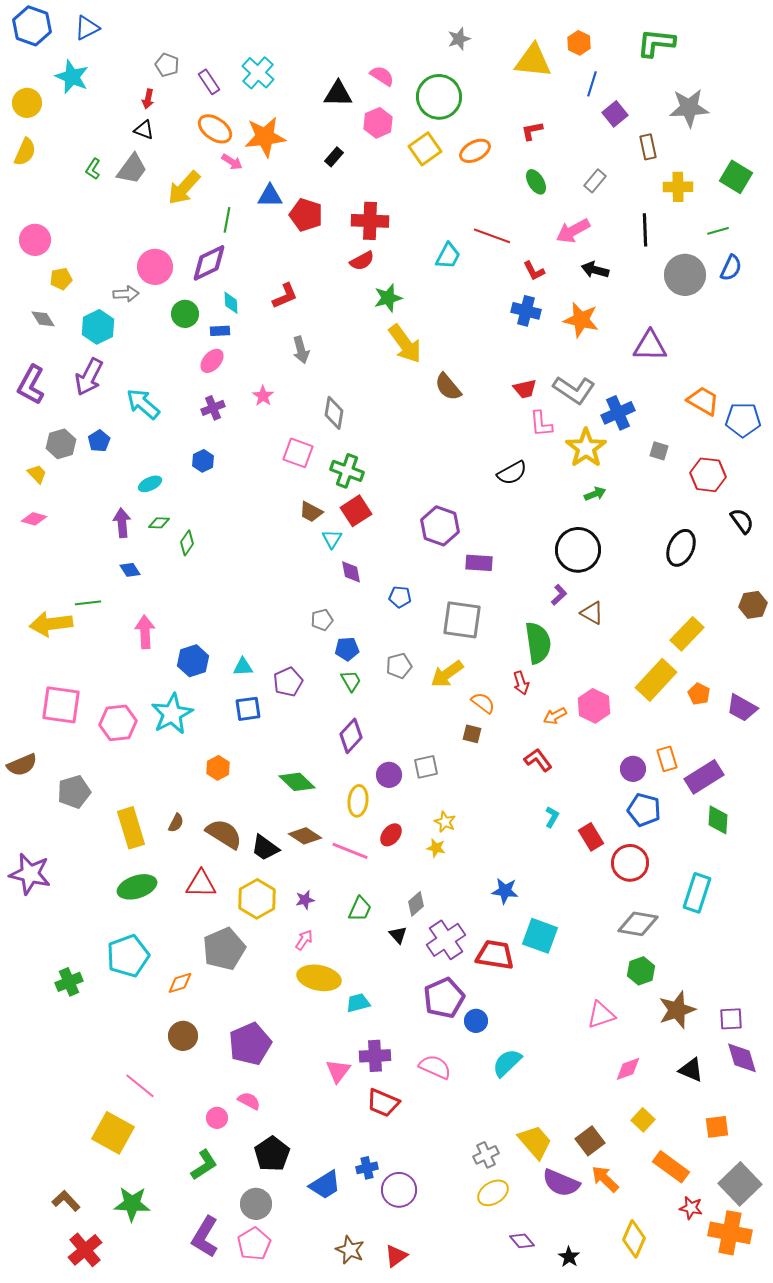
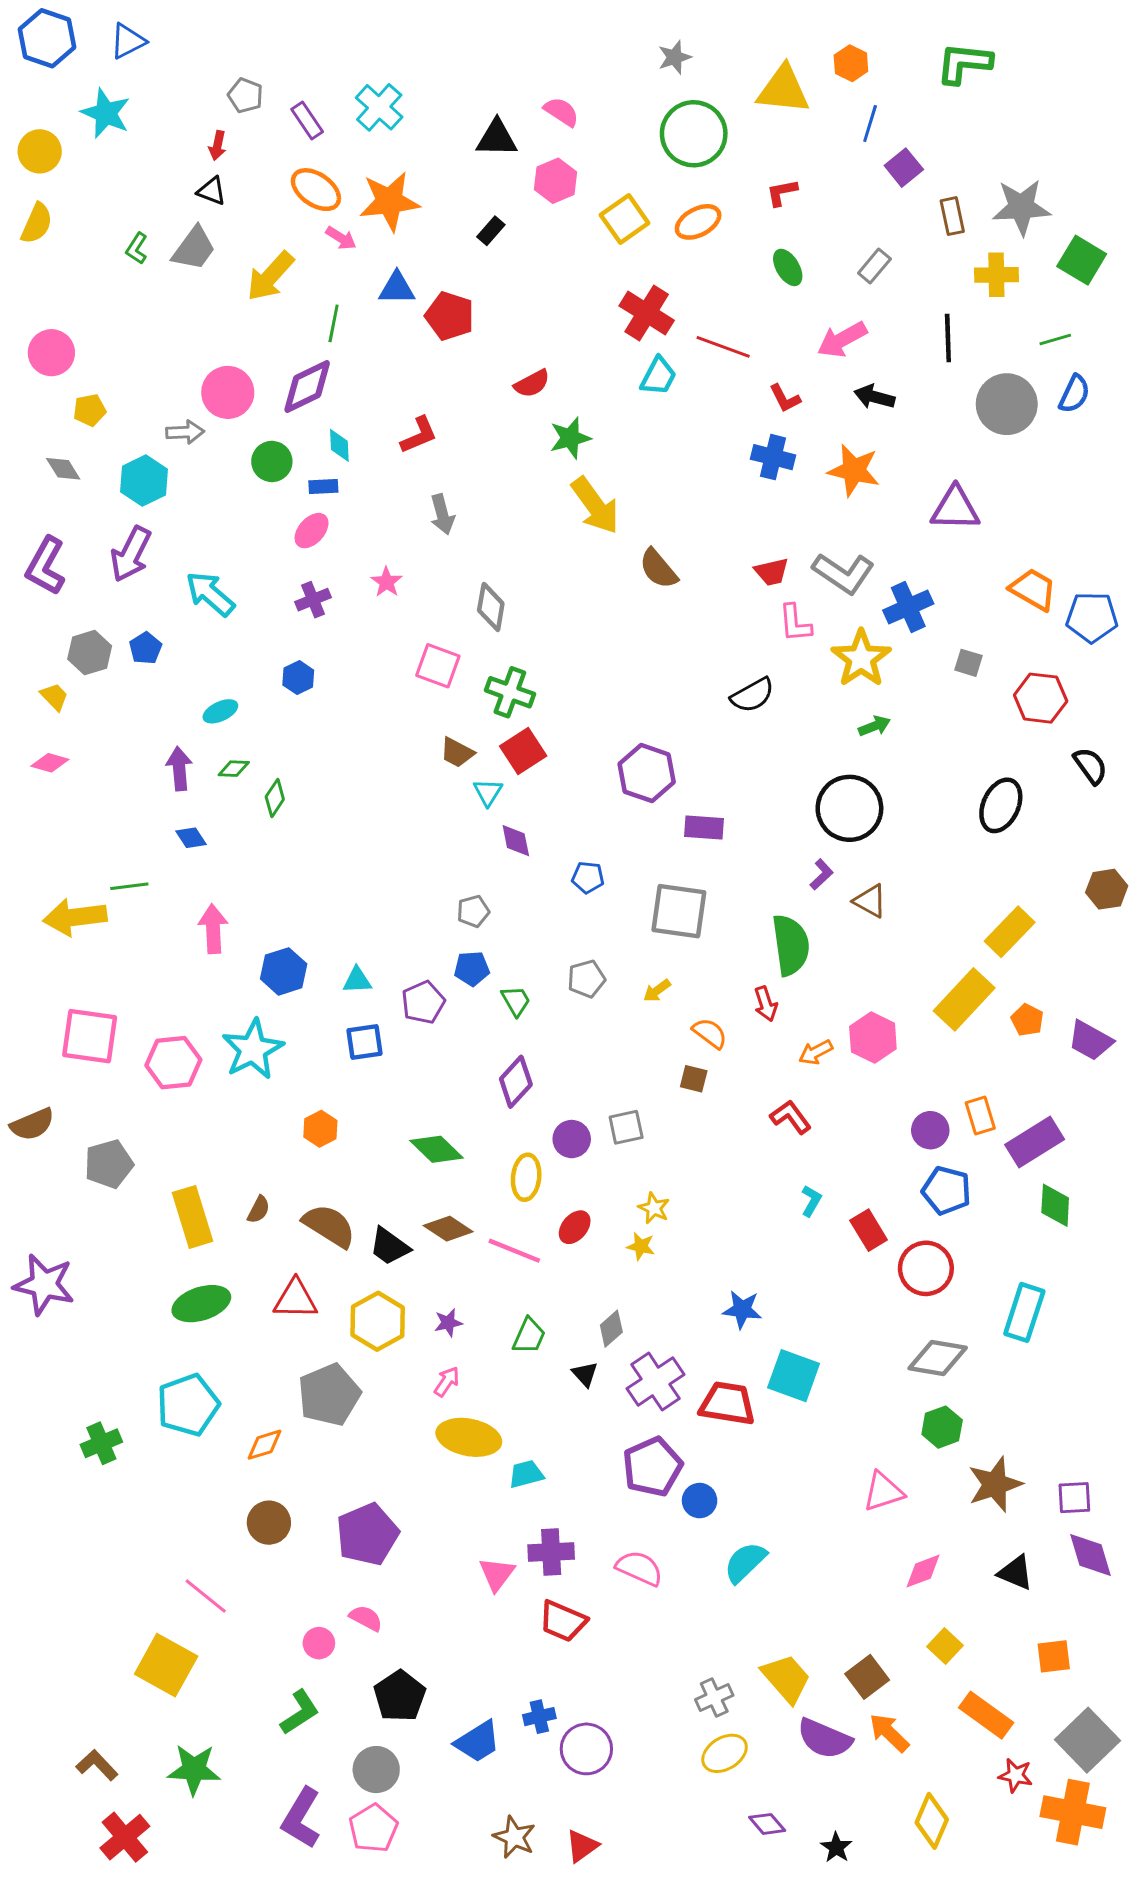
green circle: (439, 97) -> (694, 134), moved
gray star: (689, 108) -> (1021, 207), moved
red cross: (370, 221) -> (647, 313), moved, turned 30
blue pentagon: (347, 649) -> (472, 969), moved
yellow arrow: (447, 674) -> (657, 991), size x0.6

